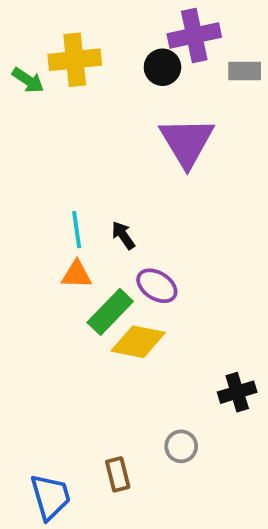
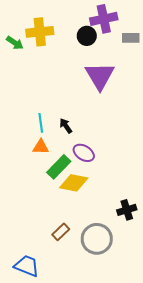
gray circle: (181, 446) -> (97, 239), size x1.8
brown rectangle: (118, 474) -> (61, 232), moved, turned 60
blue trapezoid: (50, 497) -> (27, 266), turned -52

